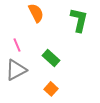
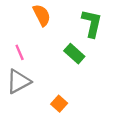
green rectangle: (51, 58) -> (74, 54), moved

